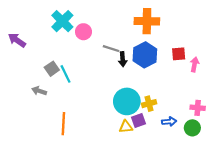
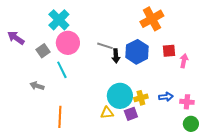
orange cross: (147, 21) -> (152, 19), moved, turned -30
pink circle: (83, 32) -> (68, 43), moved, size x1.5
gray square: (52, 69) -> (43, 51), moved
blue arrow: (169, 122) -> (166, 97), moved
yellow triangle: (126, 127) -> (107, 113), moved
green circle: (192, 128) -> (191, 124), moved

